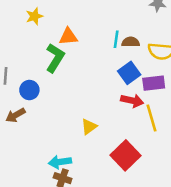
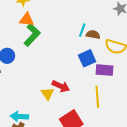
orange triangle: (68, 37) -> (27, 20), moved
red arrow: (132, 101) -> (61, 86), moved
yellow triangle: (89, 127) -> (47, 94), turned -40

